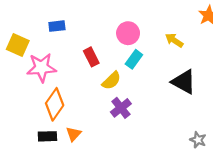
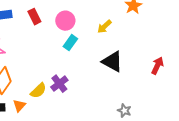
yellow arrow: (174, 40) -> (104, 27), turned -77
red rectangle: (91, 57) -> (34, 17), moved
yellow semicircle: (111, 81) -> (38, 91), moved

